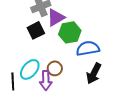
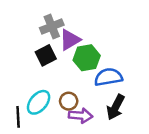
purple arrow: (46, 80) -> (81, 116), moved, turned -84

